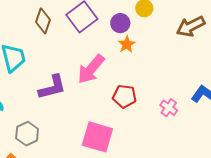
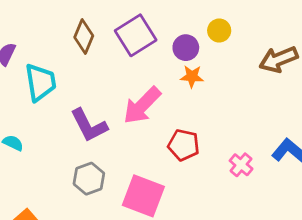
orange star: (127, 44) -> (192, 76), turned 30
purple L-shape: (52, 87) -> (89, 125), turned 72
gray hexagon: (27, 134) -> (89, 179), moved

